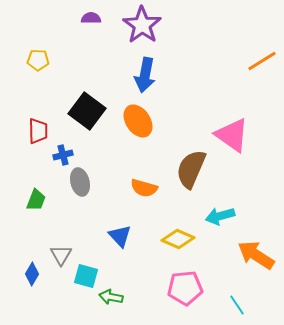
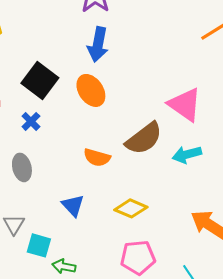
blue cross: (63, 155) -> (31, 121), moved, turned -30
brown semicircle: (191, 169) -> (144, 138), turned -150
gray ellipse: (80, 182) -> (22, 167), moved
cyan arrow: (220, 216) -> (187, 154), moved

